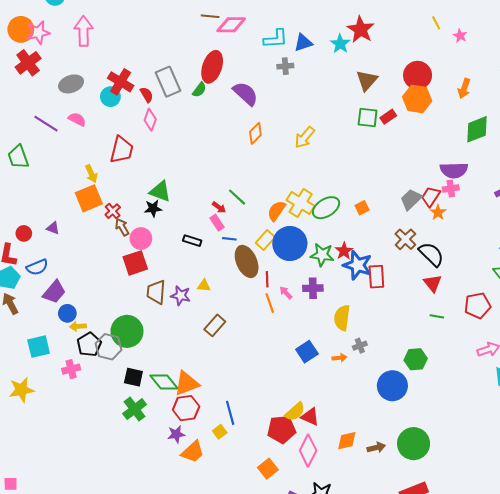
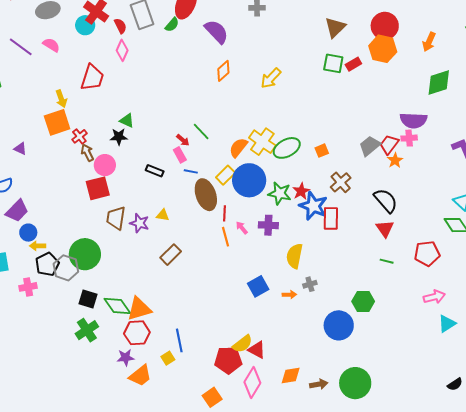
green triangle: (160, 191) -> (127, 121), size x0.7
brown cross: (405, 239) -> (341, 182), moved

